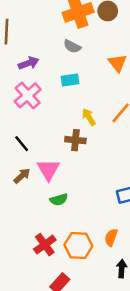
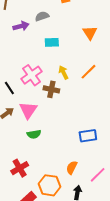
gray semicircle: (72, 46) -> (42, 16), moved, turned 128
pink cross: (28, 95) -> (31, 75), moved
orange hexagon: (78, 245) -> (50, 185), moved

